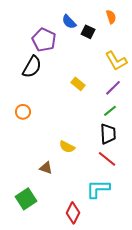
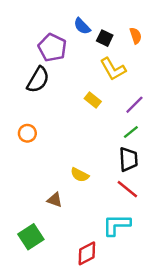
orange semicircle: (111, 17) -> (136, 36), moved
yellow L-shape: (116, 61) -> (113, 69), moved
red diamond: (73, 213) -> (87, 253), turned 35

